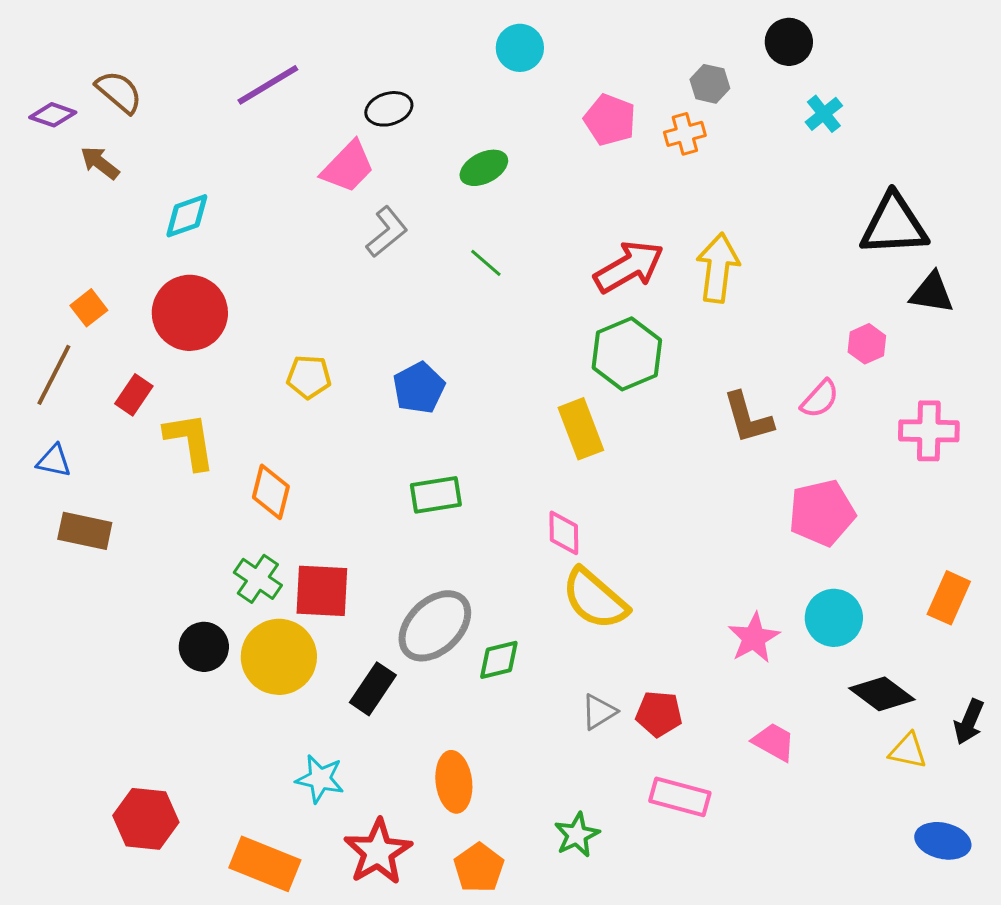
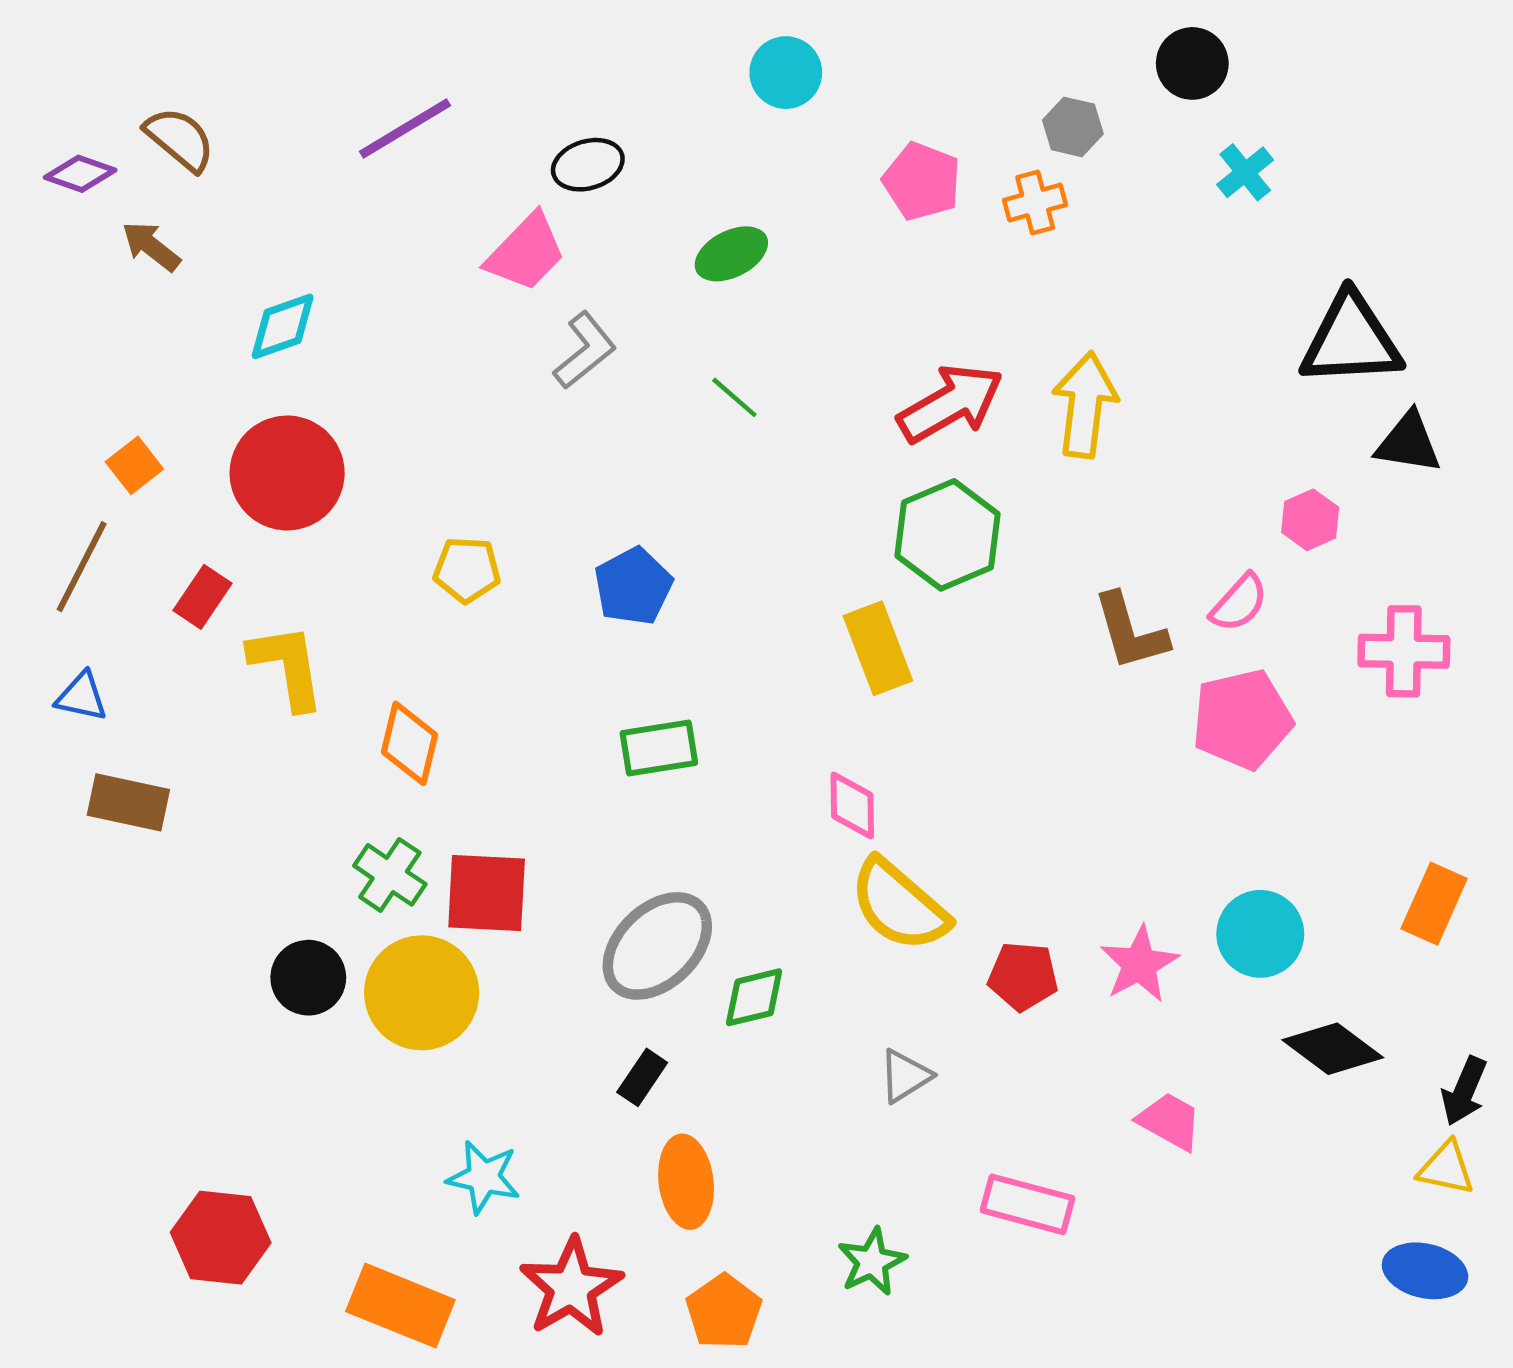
pink pentagon: (822, 513) -> (1242, 719), moved
black rectangle: (373, 689) -> (642, 1077), moved, size x0.7
red pentagon: (659, 714) -> (1023, 976), moved
yellow triangle: (908, 751) -> (1446, 1168), moved

